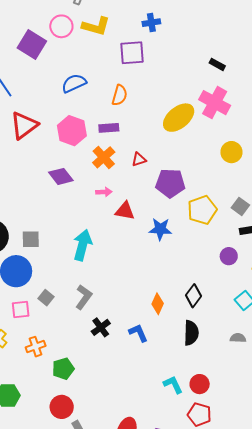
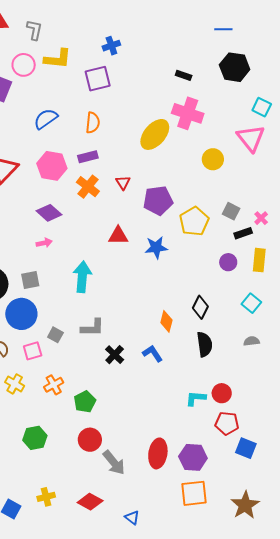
red triangle: (139, 159) -> (123, 183), turned -35
pink arrow: (104, 192) -> (44, 243), moved
gray L-shape: (84, 297) -> (92, 328), turned 65
cyan L-shape: (173, 385) -> (196, 398), turned -50

